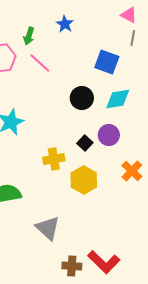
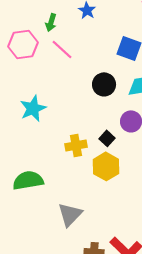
black square: (85, 143) -> (107, 138), moved
gray triangle: (48, 228) -> (70, 214), turned 32

